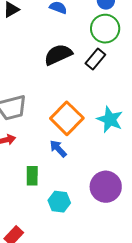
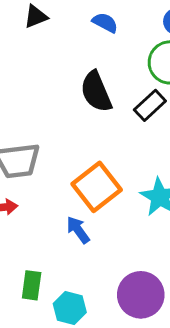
black semicircle: (58, 55) -> (96, 92), turned -96
green rectangle: (32, 176) -> (32, 285), moved

